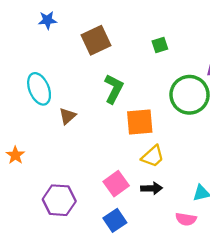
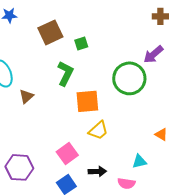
green square: (160, 45) -> (81, 43), moved
black arrow: (152, 188) -> (97, 171), moved

